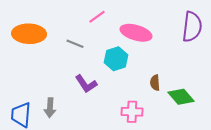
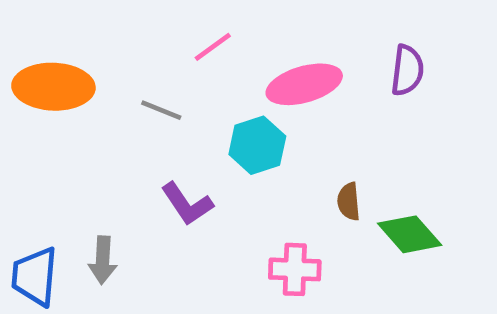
purple semicircle: (192, 27) -> (407, 70), moved, size x0.7
pink ellipse: (136, 33) -> (304, 84), turned -32

